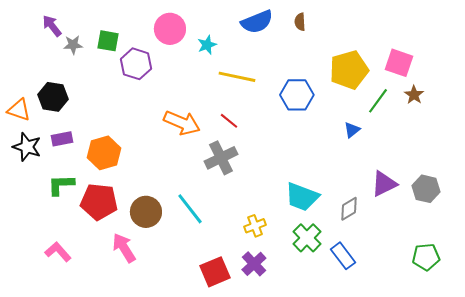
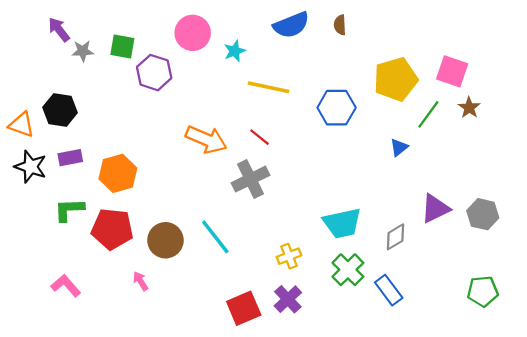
cyan trapezoid: (302, 197) -> (342, 223), turned -33
pink arrow: (124, 248) -> (141, 281), size x0.6

